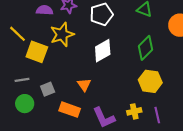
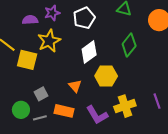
gray line: (22, 80) -> (40, 118), moved
yellow hexagon: (150, 81) -> (106, 76), moved
yellow cross: (134, 111) -> (125, 106), size x1.5
purple line: (157, 115) -> (157, 101), moved

